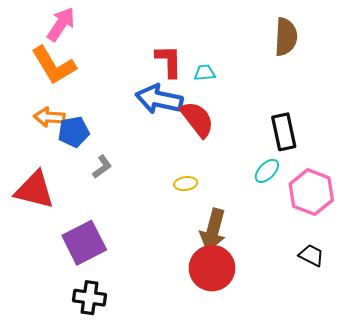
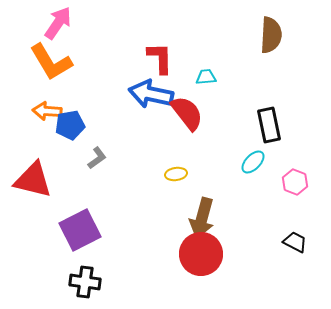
cyan trapezoid: (205, 73) -> (206, 77), moved
pink hexagon: (311, 192) -> (295, 182), size x0.6

